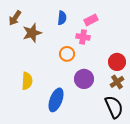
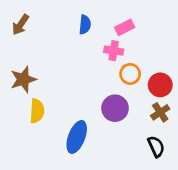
brown star: (32, 33) -> (23, 79), moved
orange circle: (67, 54) -> (130, 74), moved
black semicircle: (114, 107) -> (156, 147), size x0.7

